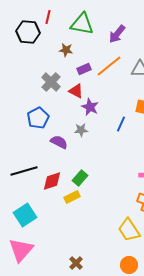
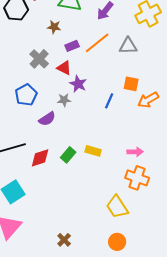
gray star: (81, 130) -> (64, 100), moved
purple semicircle: (59, 142) -> (47, 119), turned 120
yellow rectangle: (72, 197) -> (93, 151), moved, turned 42

